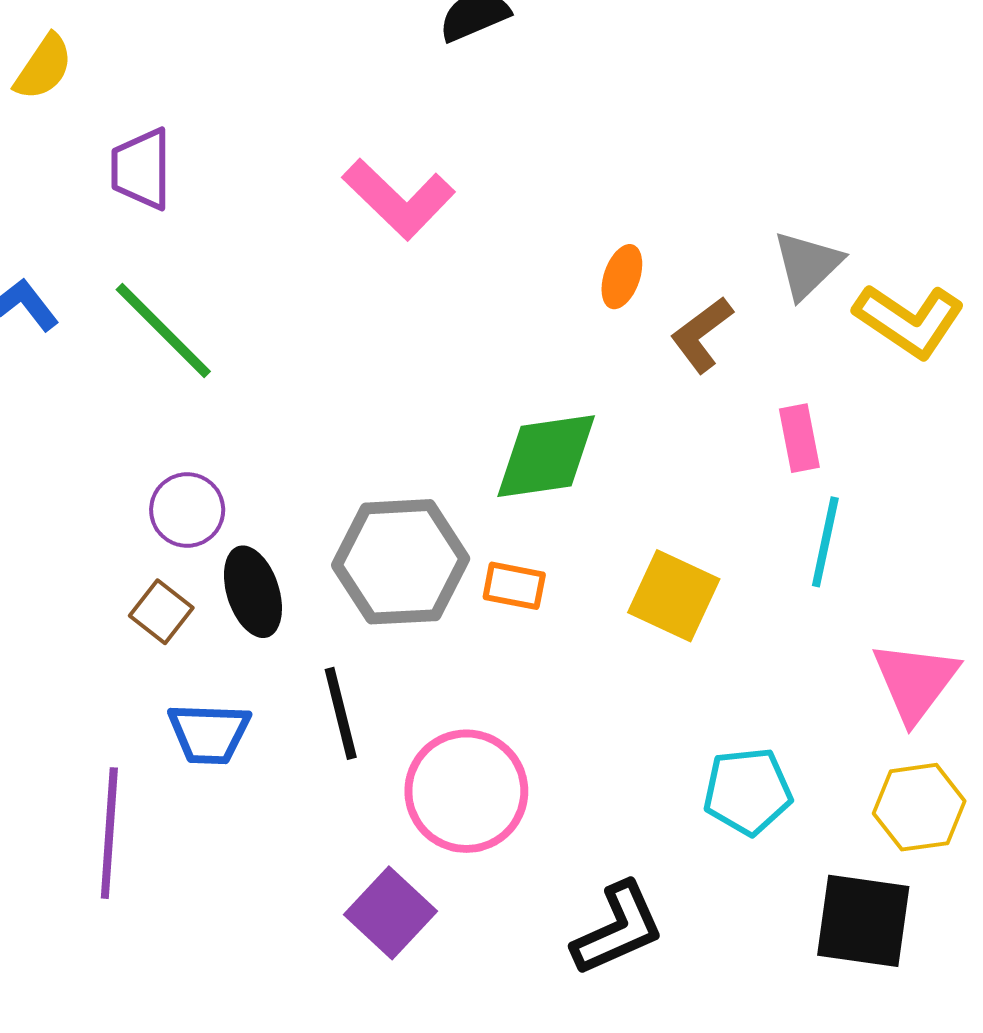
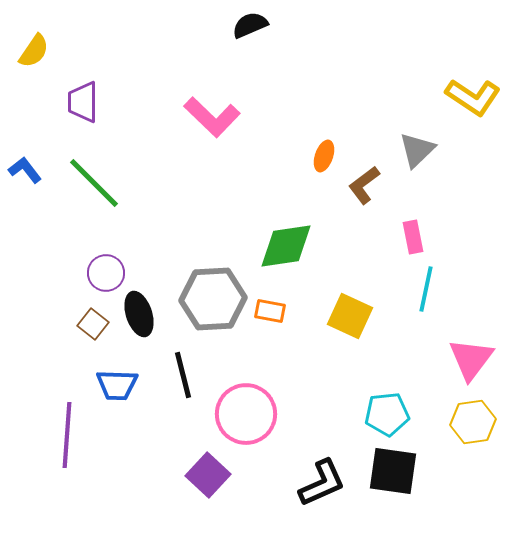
yellow L-shape: (909, 321) -> (473, 97), moved
black square: (863, 921) -> (393, 471), moved

